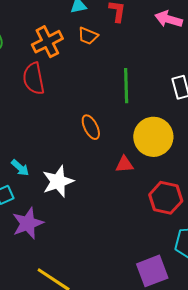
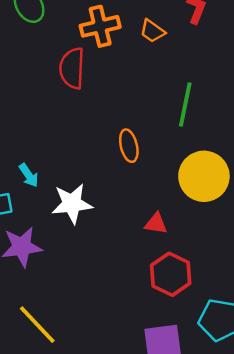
red triangle: (124, 164) -> (156, 224), moved
red hexagon: (166, 198) -> (171, 274), moved

